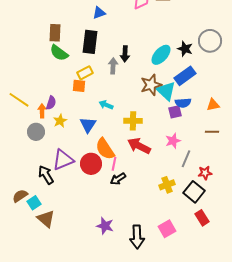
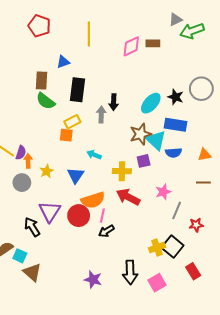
blue triangle: (99, 13) -> (63, 62), moved
blue rectangle: (185, 76) -> (176, 125), turned 45
purple semicircle: (51, 103) -> (21, 153), moved
purple square: (175, 112) -> (144, 161), moved
orange semicircle: (105, 149) -> (93, 200), turned -75
purple triangle: (63, 160) -> (50, 211), turned -35
yellow cross: (167, 185) -> (157, 248), moved
black square: (194, 192) -> (172, 246), moved
cyan square: (34, 203) -> (20, 256), turned -32
black arrow: (137, 237) -> (130, 272), moved

